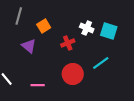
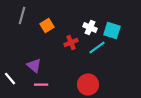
purple triangle: (29, 46) -> (34, 66), moved
cyan line: (101, 63) -> (97, 48), moved
red circle: (73, 74) -> (88, 85), moved

